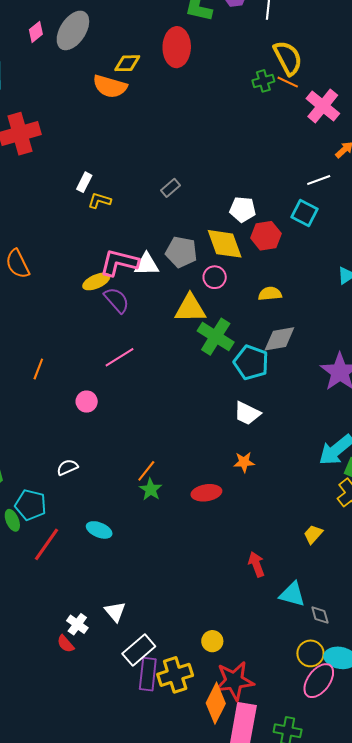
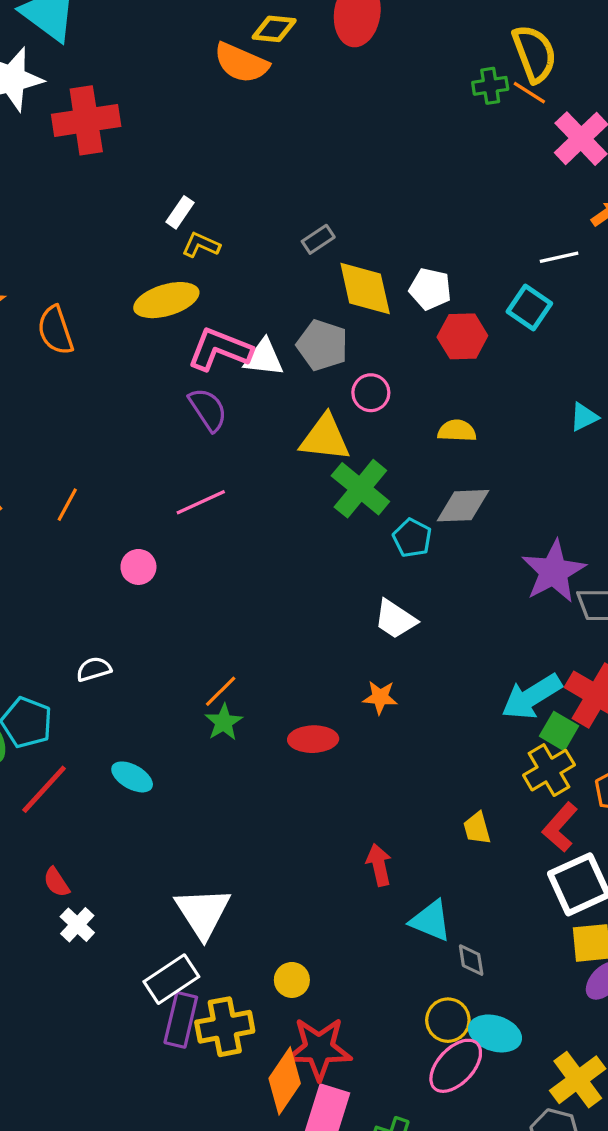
yellow diamond: (225, 244) -> (365, 288), moved
yellow ellipse: (96, 281) -> (166, 300), moved, size x1.4
cyan pentagon: (251, 362) -> (412, 538), size x0.7
yellow trapezoid: (313, 534) -> (477, 828), turned -65
white triangle: (115, 612) -> (203, 913), moved, size x1.6
red semicircle: (66, 644) -> (56, 882), moved

